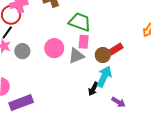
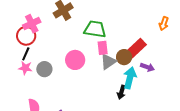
red rectangle: (116, 49) -> (136, 49), size x1.5
gray triangle: (76, 56) -> (108, 62), moved
purple arrow: (118, 102) -> (147, 67), moved

